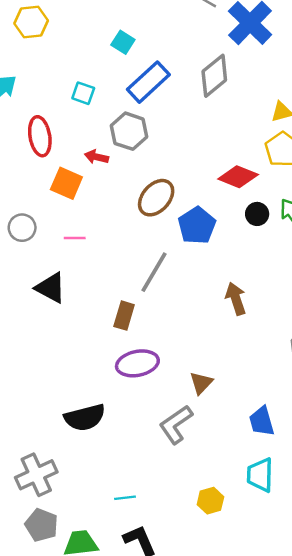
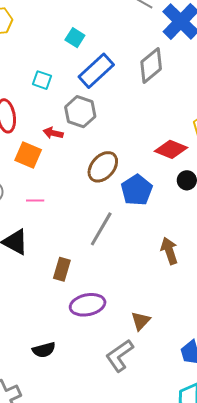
brown rectangle: (124, 316) -> (62, 269), moved
black semicircle: (85, 418) -> (44, 350), size x0.7

